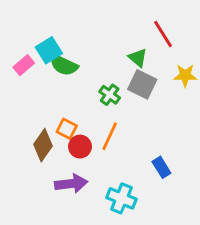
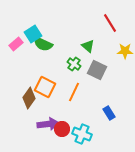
green triangle: (138, 58) -> (88, 46), moved
gray square: (142, 84) -> (97, 70), moved
orange square: (67, 129) -> (45, 87), size x1.5
red circle: (80, 147) -> (62, 129), moved

